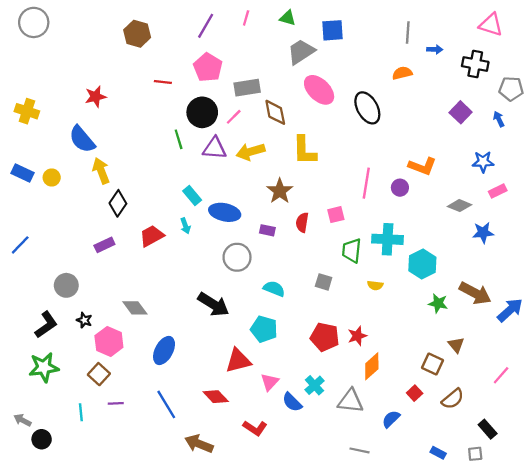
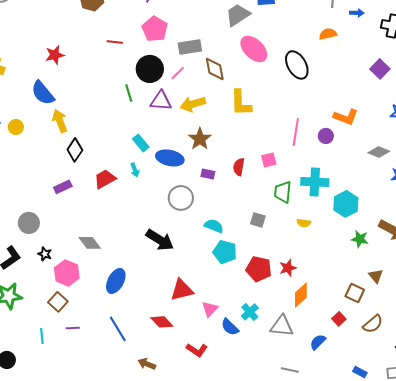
brown star: (280, 191) -> (200, 139), moved
cyan pentagon: (264, 329) -> (225, 252), moved
brown arrow: (199, 444) -> (147, 364), size x0.7

